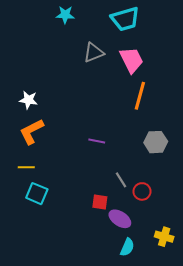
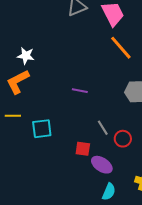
orange line: (140, 96) -> (121, 48), turned -56
white star: (28, 100) -> (26, 56), moved
cyan square: (37, 194) -> (42, 129), moved, turned -30

